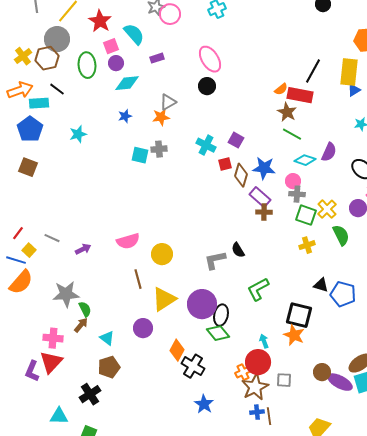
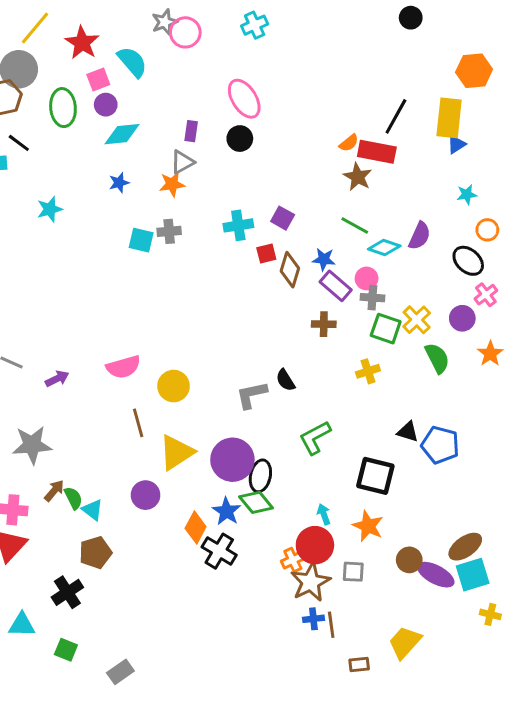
purple rectangle: (157, 58) -> (191, 131), moved, turned -64
green line: (292, 134) -> (355, 225), moved
cyan cross: (206, 145) -> (238, 225), turned -36
blue star: (264, 168) -> (324, 259), size x0.7
purple rectangle: (260, 197) -> (336, 286), moved
yellow cross: (307, 245) -> (368, 371), moved
green semicircle: (85, 309) -> (73, 498), moved
orange star: (294, 335) -> (368, 526), moved
blue star: (204, 404) -> (227, 511), moved

